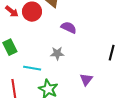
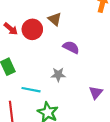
purple triangle: (86, 80) -> (96, 93), moved

